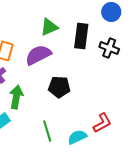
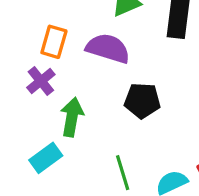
purple semicircle: (38, 55) -> (108, 48), turned 44

